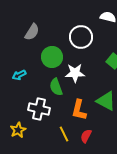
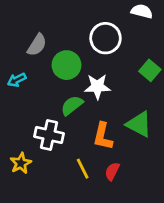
gray semicircle: (32, 32) -> (37, 45), moved
cyan arrow: (19, 75) -> (17, 80), moved
green semicircle: (56, 87) -> (72, 105), turned 72

